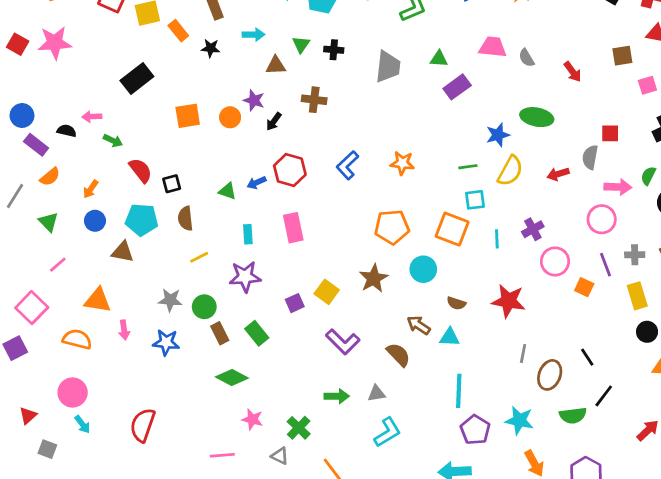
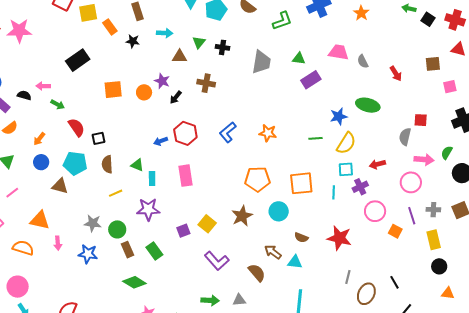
red arrow: (558, 174) -> (377, 164), moved
green triangle: (227, 191) -> (137, 165), moved
cyan square: (475, 200) -> (346, 169), moved
orange square: (452, 229) -> (301, 183), turned -30

